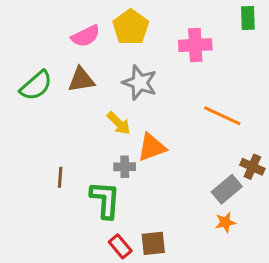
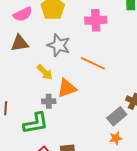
orange line: (222, 116) -> (93, 63), moved
green L-shape: (105, 200) -> (36, 123), turned 76

